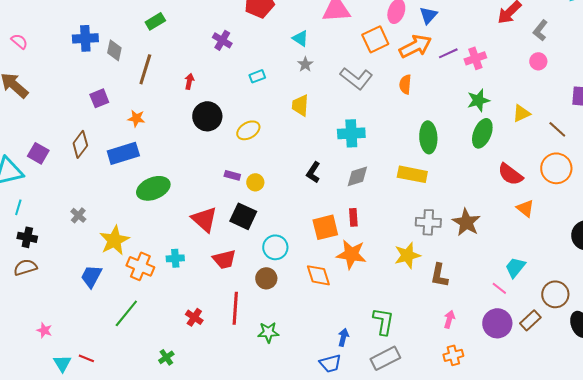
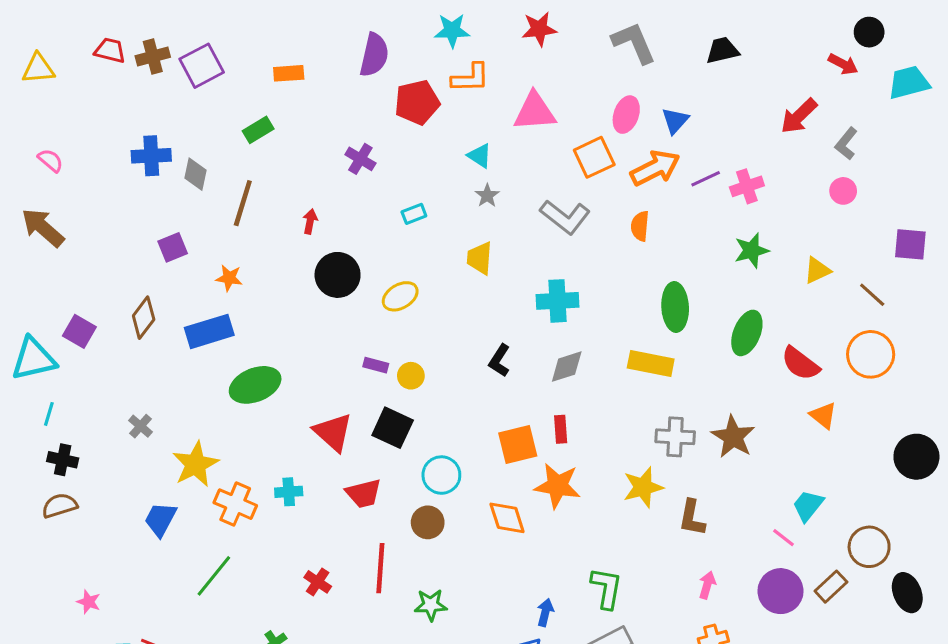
green ellipse: (482, 133) -> (747, 333), moved

